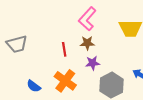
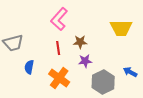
pink L-shape: (87, 19) -> (59, 19), moved
blue semicircle: (34, 86) -> (29, 67), moved, turned 64

